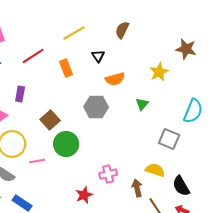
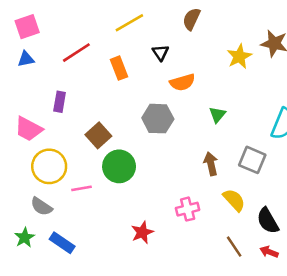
yellow star: (159, 72) -> (239, 56), moved
yellow semicircle: (155, 170) -> (234, 200), turned 30
pink cross: (108, 174) -> (188, 209), moved
brown arrow: (137, 188) -> (211, 164), moved

